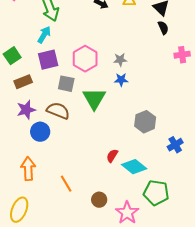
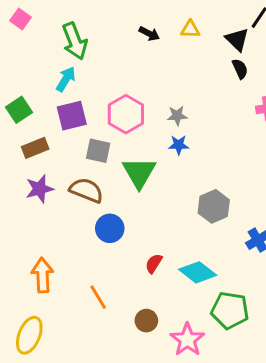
blue circle: (40, 132) -> (110, 228), moved
red semicircle: (112, 156) -> (154, 263), moved

